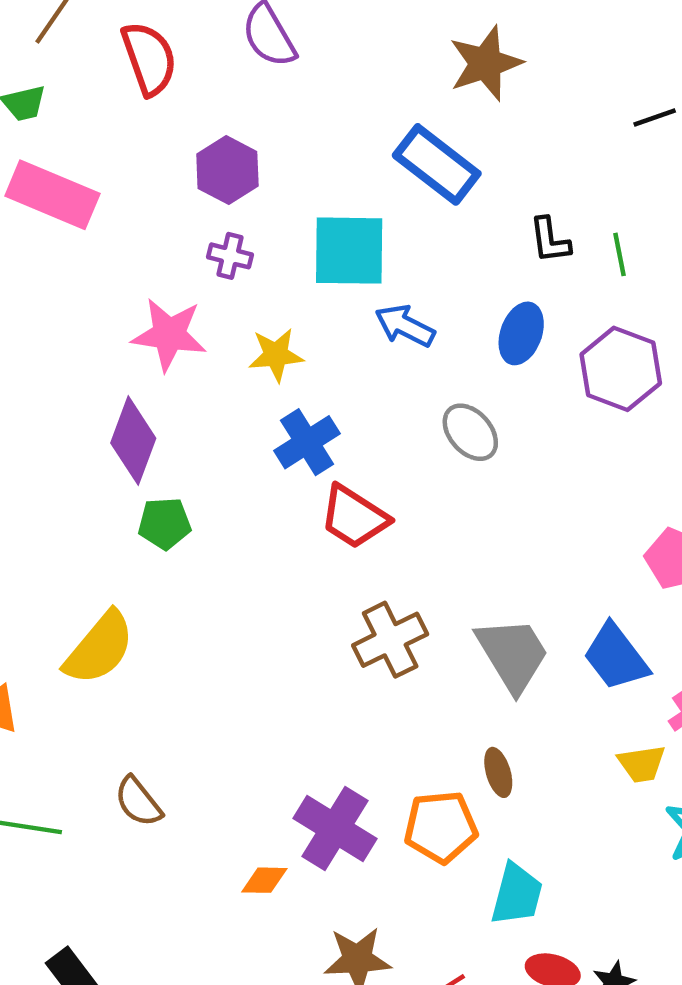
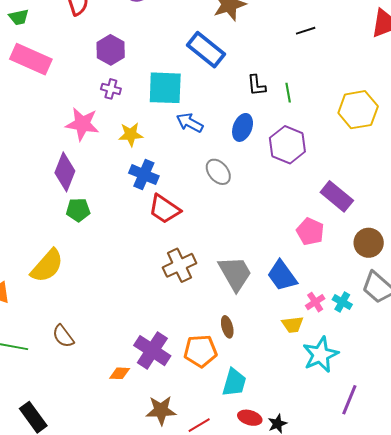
blue cross: (307, 442) -> (144, 175), turned -36

